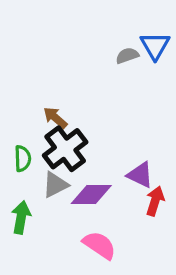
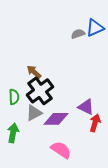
blue triangle: (155, 46) -> (95, 28), turned 36

